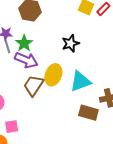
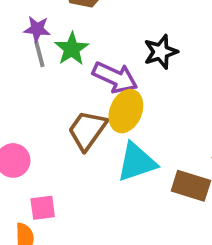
purple arrow: (26, 60) -> (115, 77), moved
cyan triangle: (80, 81) -> (137, 162), moved

